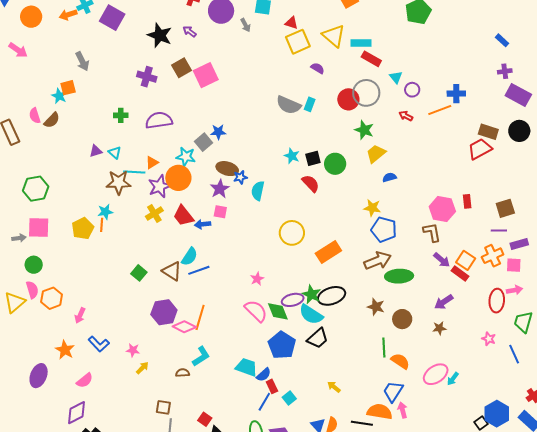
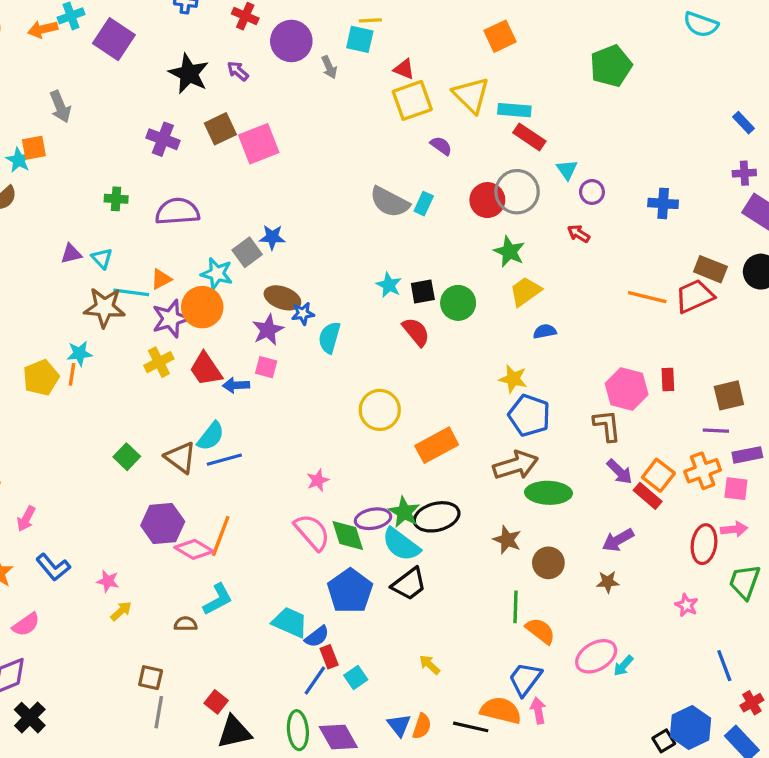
orange line: (440, 110) -> (647, 297), moved, turned 30
blue line: (514, 354) -> (724, 666), moved

